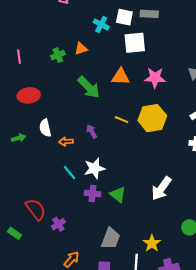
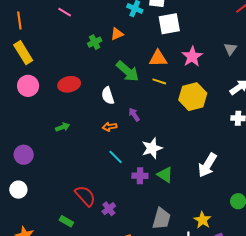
pink line: (19, 57) -> (65, 12), moved, turned -48
pink star: (155, 78) -> (192, 57), turned -30
yellow line: (122, 120) -> (159, 81), moved
white semicircle: (45, 128) -> (108, 96), moved
white star: (94, 168) -> (152, 148), moved

